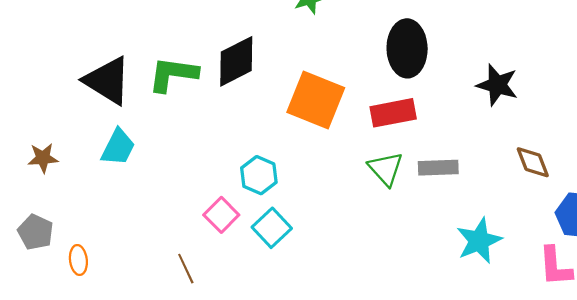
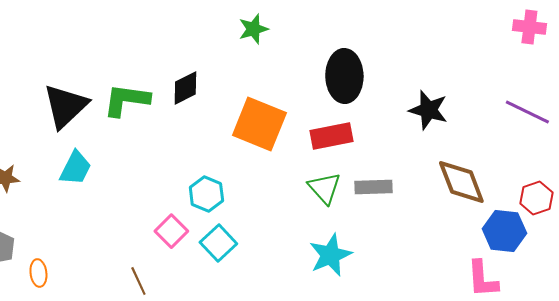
black diamond: (236, 61) -> (185, 88), size x0.7
black triangle: (107, 81) -> (65, 106), turned 45
brown diamond: (533, 162) -> (461, 182), size x1.5
cyan star: (479, 241) -> (330, 255), moved

